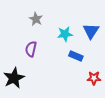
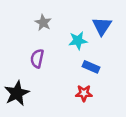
blue triangle: (91, 31) -> (102, 26), moved
red star: (94, 78) -> (84, 93), moved

